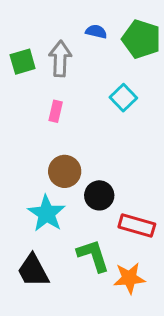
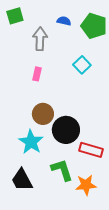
green square: (23, 62) -> (15, 16), moved
black circle: (99, 195) -> (66, 130), size x1.4

